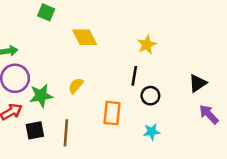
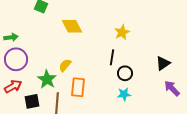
green star: (41, 96) -> (47, 79), moved, turned -30
orange rectangle: (112, 113) -> (78, 87), moved
cyan star: (152, 132) -> (124, 94), moved

